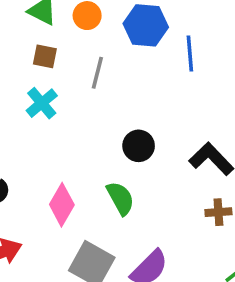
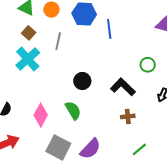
brown square: (45, 56) -> (29, 33), turned 32
cyan cross: (42, 103) -> (28, 59), size x1.4

